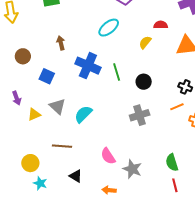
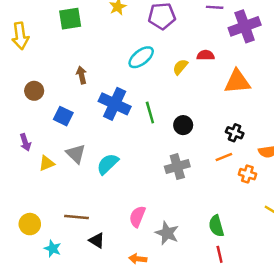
yellow semicircle: (145, 42) -> (180, 67), moved
brown line: (62, 146) -> (77, 217), moved
pink semicircle: (108, 156) -> (137, 217), turned 54
yellow circle: (30, 163) -> (30, 224), moved

